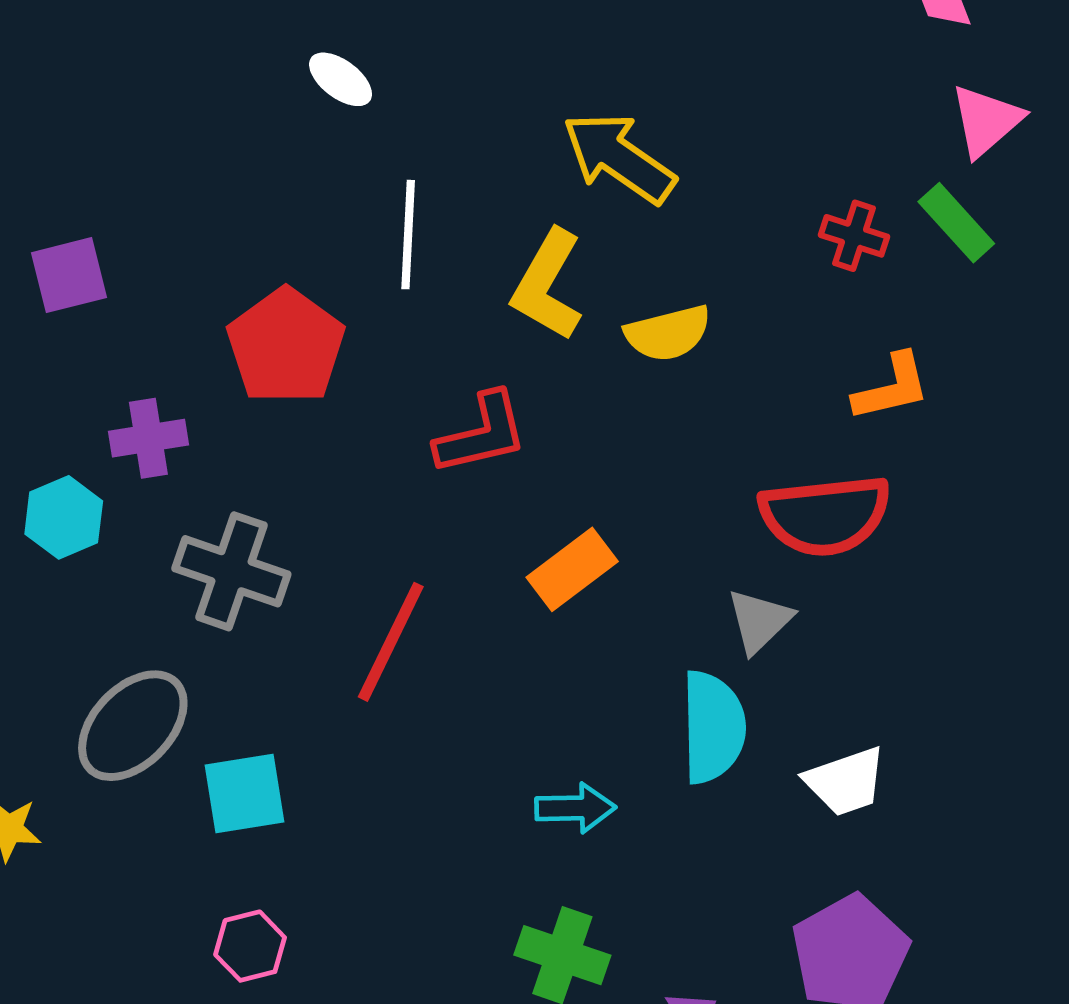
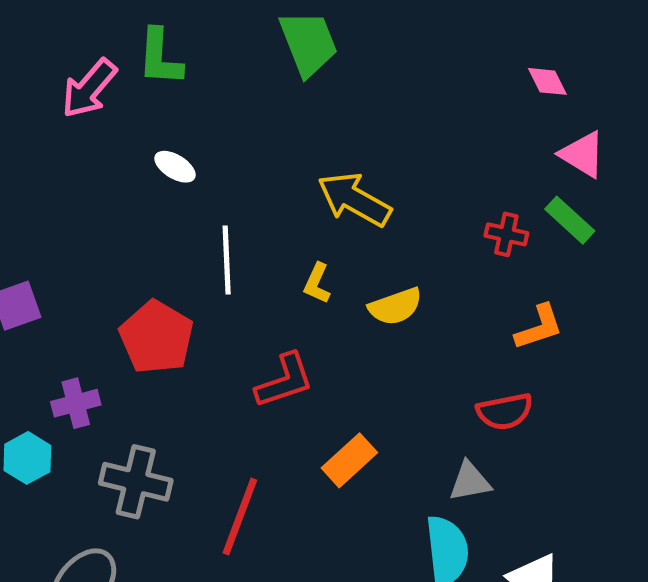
pink triangle: (986, 121) -> (582, 154), turned -42
yellow L-shape: (547, 285) -> (317, 283), size x0.6
red semicircle: (825, 515) -> (505, 411), size x0.7
gray triangle: (759, 621) -> (470, 482), turned 39

